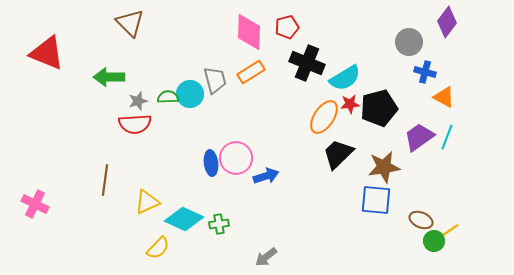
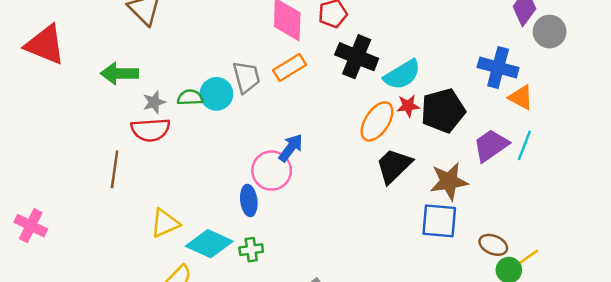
gray circle: (409, 42) -> (550, 32), moved
blue cross: (425, 72) -> (498, 67), size x1.5
blue ellipse: (211, 163) -> (249, 200), moved
blue arrow: (266, 176) -> (291, 148), moved, turned -35
brown line: (105, 180) -> (115, 169), moved

